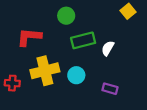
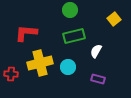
yellow square: (128, 11) -> (114, 19), moved
green circle: (66, 16) -> (70, 10), moved
white semicircle: (108, 48) -> (96, 51), moved

